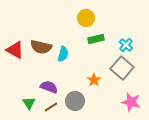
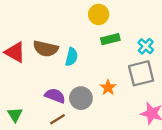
gray square: (122, 68) -> (141, 73), turned 35
gray circle: (75, 101) -> (81, 98), moved
green triangle: (29, 103) -> (15, 115), moved

